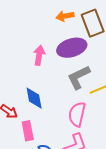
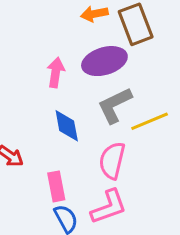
blue diamond: (34, 98) -> (67, 126), moved
pink rectangle: (28, 131) -> (56, 186), moved

